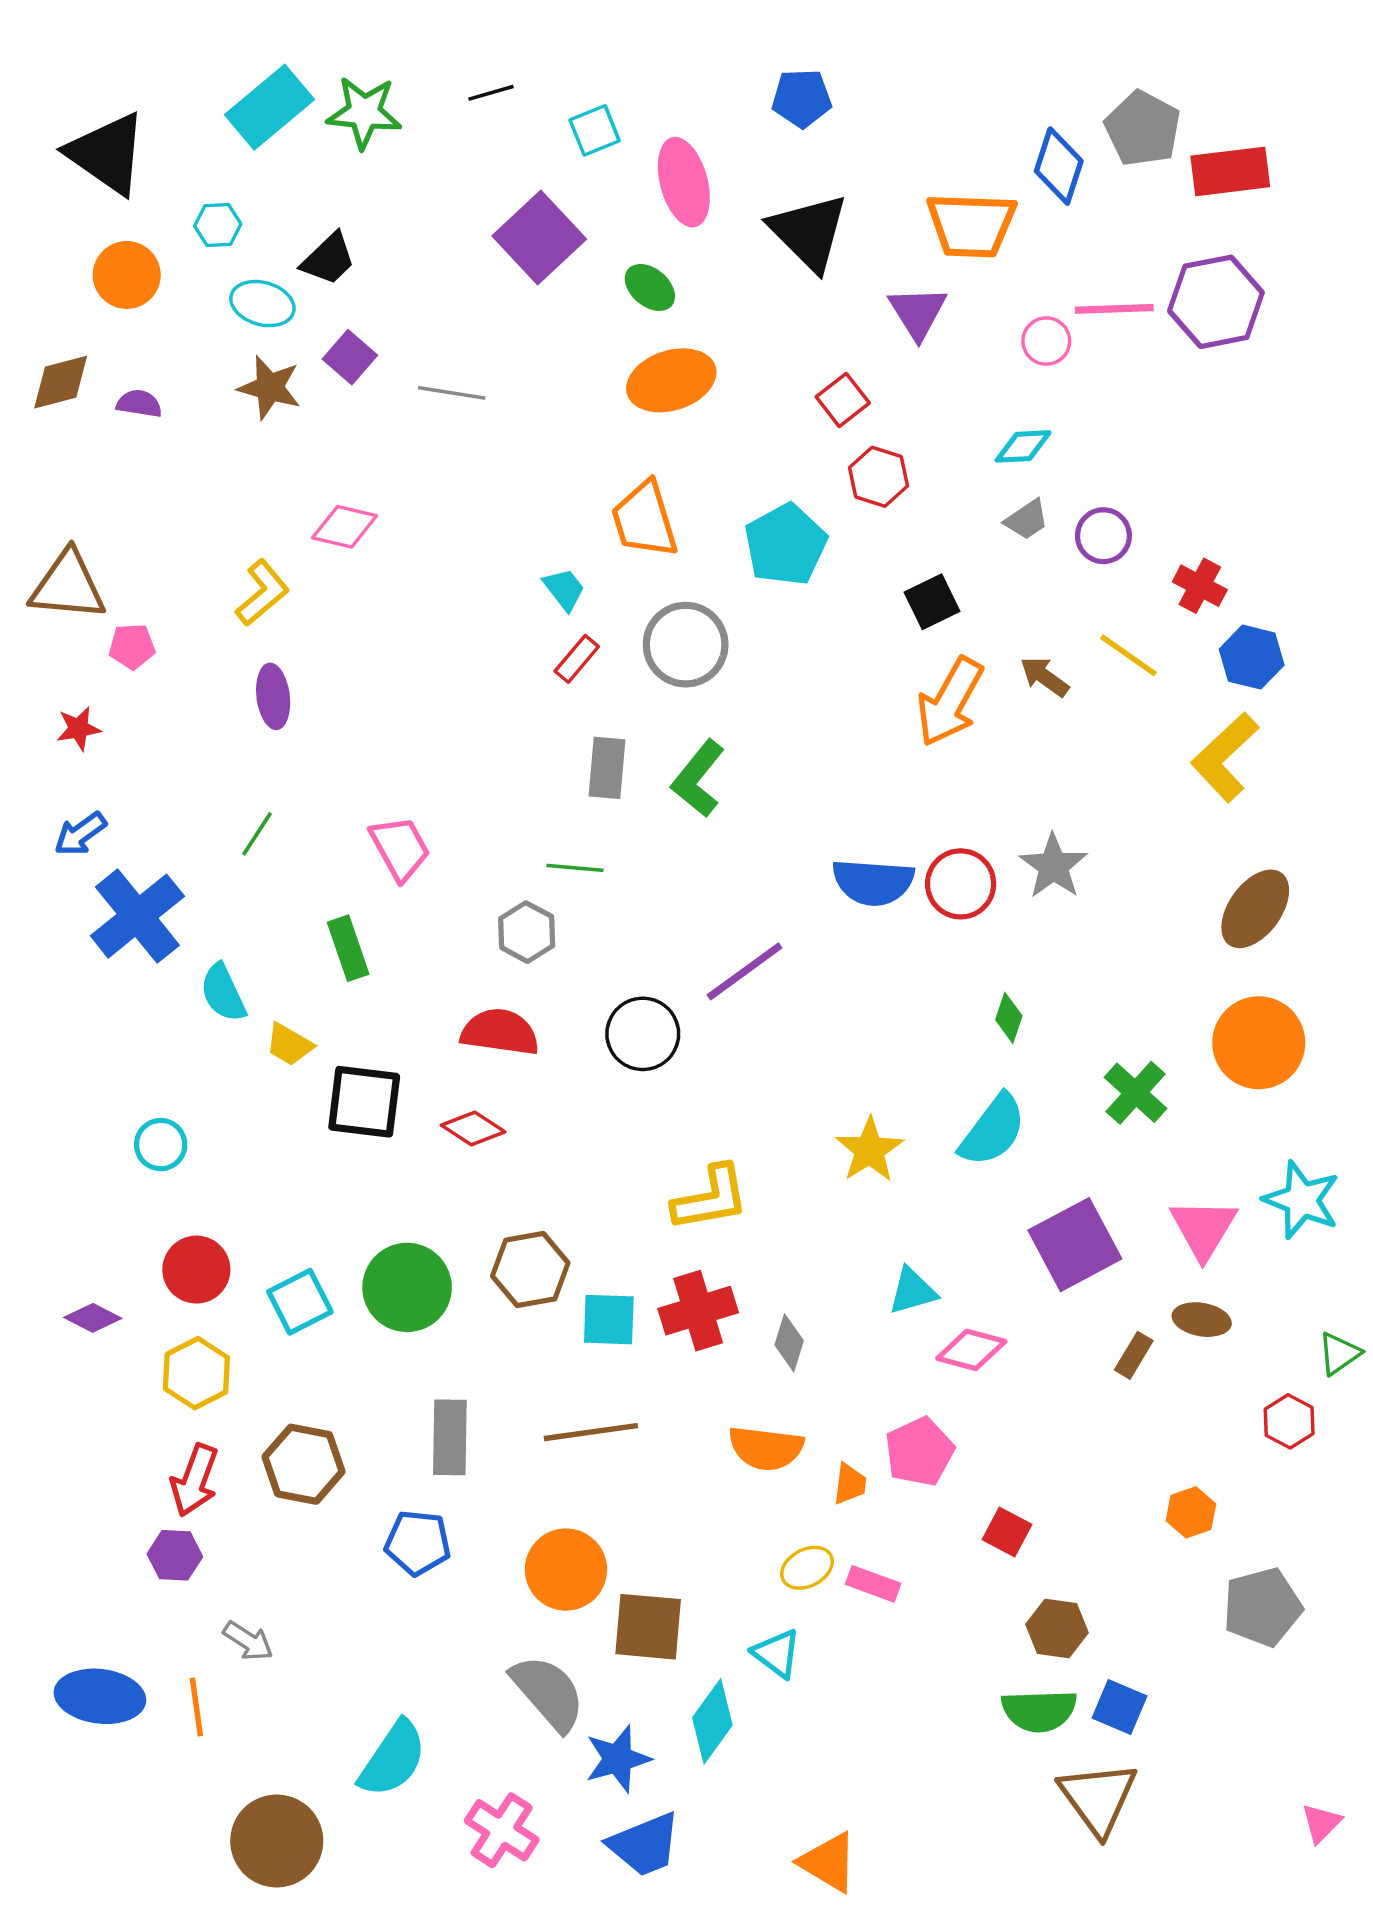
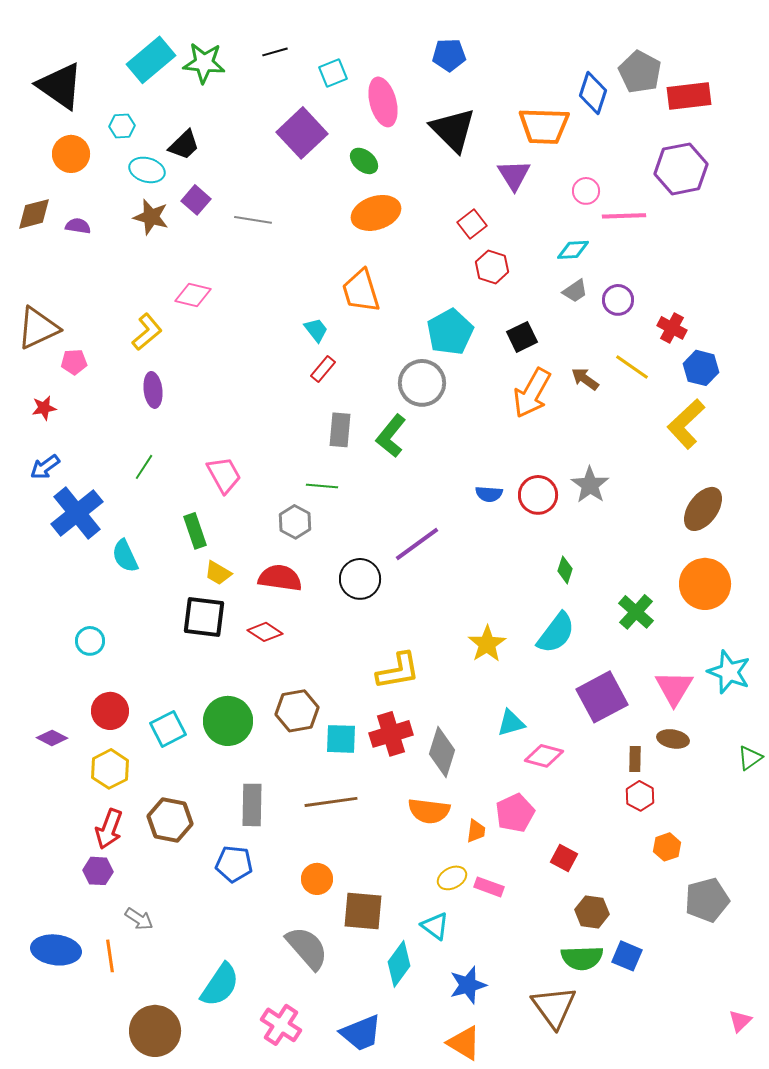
pink line: (1114, 309) -> (624, 216), moved
cyan pentagon: (786, 545) -> (450, 332), moved
brown triangle: (68, 586) -> (38, 328), turned -30
gray circle: (686, 645) -> (422, 383), moved
blue semicircle: (873, 882) -> (489, 494), size x0.6
yellow trapezoid: (289, 1045) -> (218, 573), moved
gray diamond: (789, 1343) -> (442, 752), size x1.6
brown rectangle: (1134, 1355) -> (635, 759), turned -30
red hexagon: (1289, 1421) -> (640, 796), moved
orange circle: (566, 1570) -> (317, 879), size x0.7
blue star: (618, 1759) -> (468, 985), moved
brown triangle: (1098, 1798) -> (554, 1007), moved

